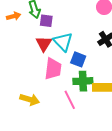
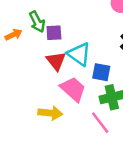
pink trapezoid: (53, 69) -> (73, 89), turned -45
yellow arrow: (30, 99) -> (50, 113), moved

